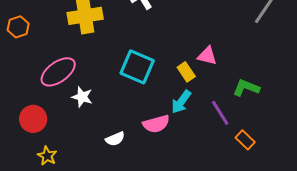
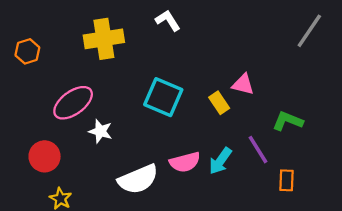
cyan arrow: (181, 102) -> (220, 161), moved
white semicircle: (115, 139) -> (138, 179), size x1.8
orange rectangle: (245, 140) -> (287, 180), turned 48

